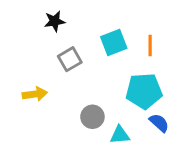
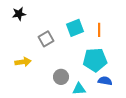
black star: (55, 21) -> (19, 14), moved
blue semicircle: (159, 123) -> (105, 81), turned -32

